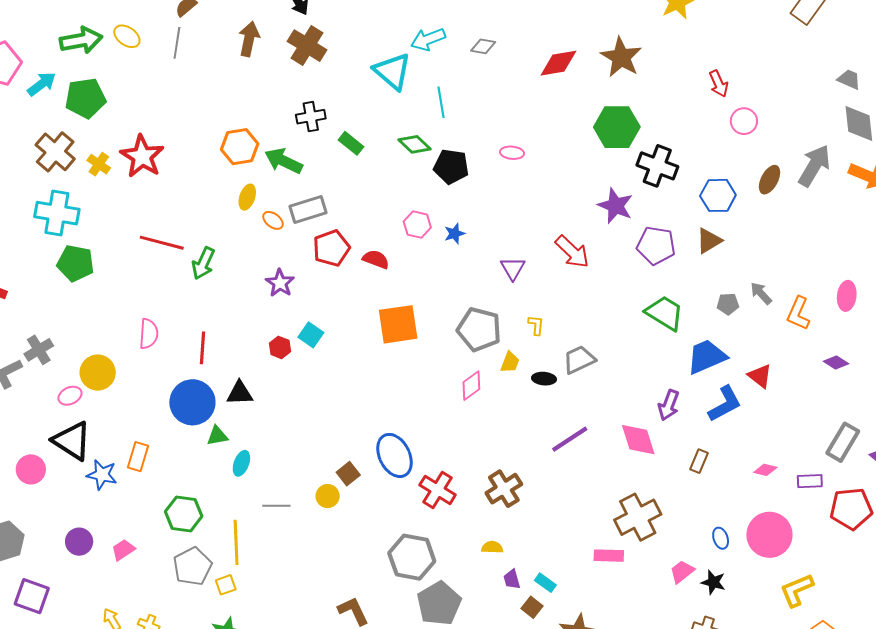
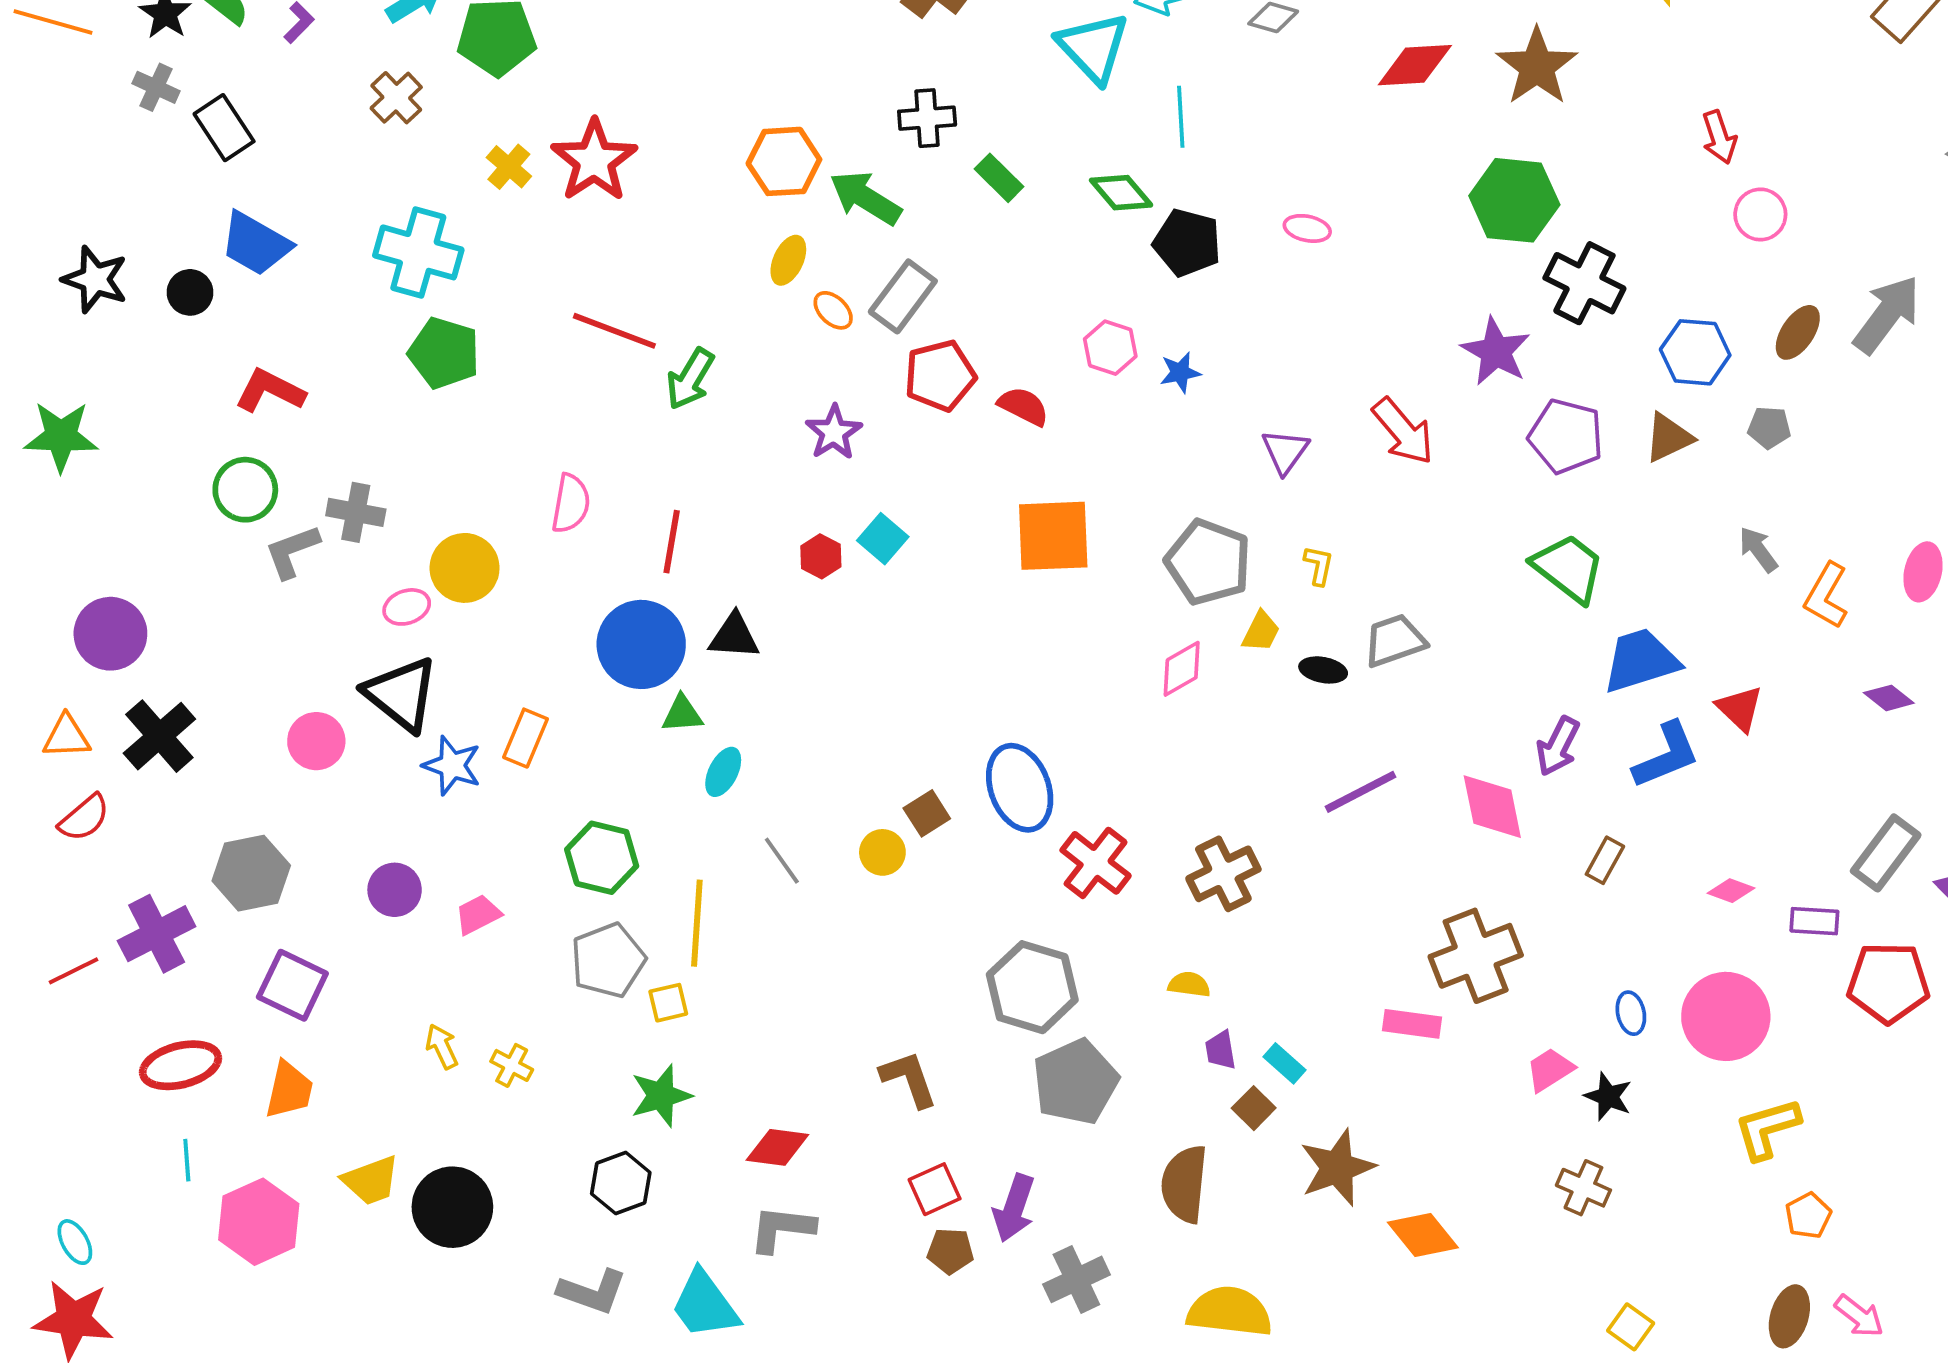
brown cross: (55, 152) -> (396, 98), moved, size x0.7
gray rectangle: (308, 209) -> (903, 296), turned -42
gray pentagon: (728, 304) -> (1769, 427), moved
gray cross: (39, 350) -> (356, 512), turned 36
gray line: (276, 506) -> (782, 861), turned 48

